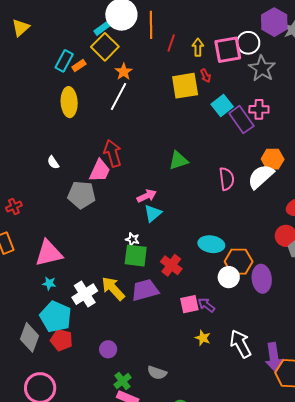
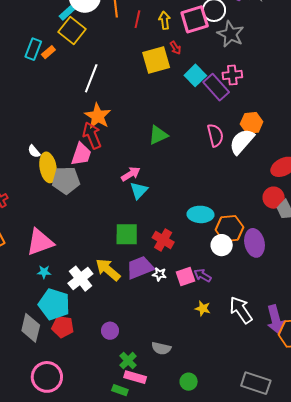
orange star: (124, 72) -> (98, 116), moved, size x1.5
yellow ellipse: (69, 102) -> (48, 167), moved
pink semicircle: (227, 179) -> (215, 135), moved
white star: (132, 239) -> (159, 274), moved

